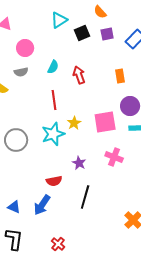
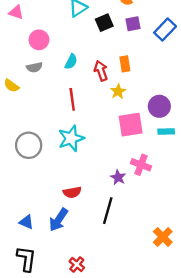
orange rectangle: (120, 76) -> (125, 64), moved
yellow star: (74, 123) -> (118, 91), moved
purple star: (79, 163) -> (118, 177), moved

